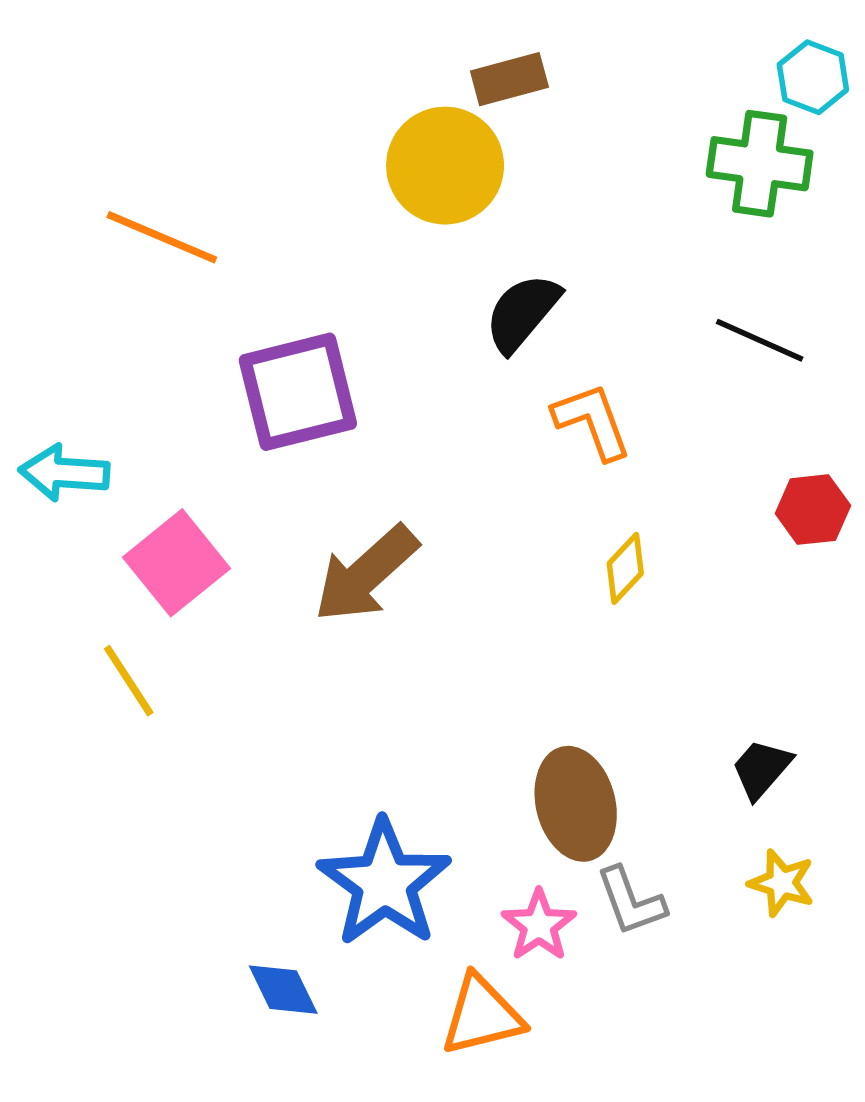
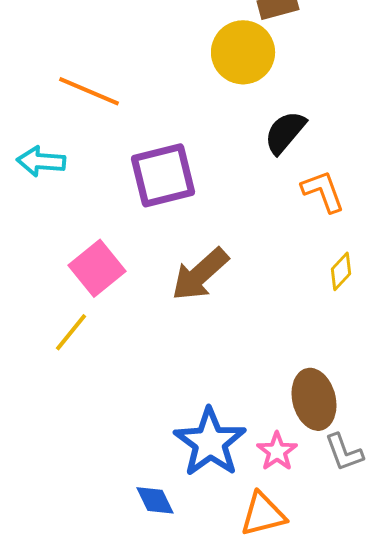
cyan arrow: (64, 473) -> (41, 161), moved
yellow line: (129, 681) -> (71, 332), turned 72
pink star: (539, 925) -> (277, 451), moved

